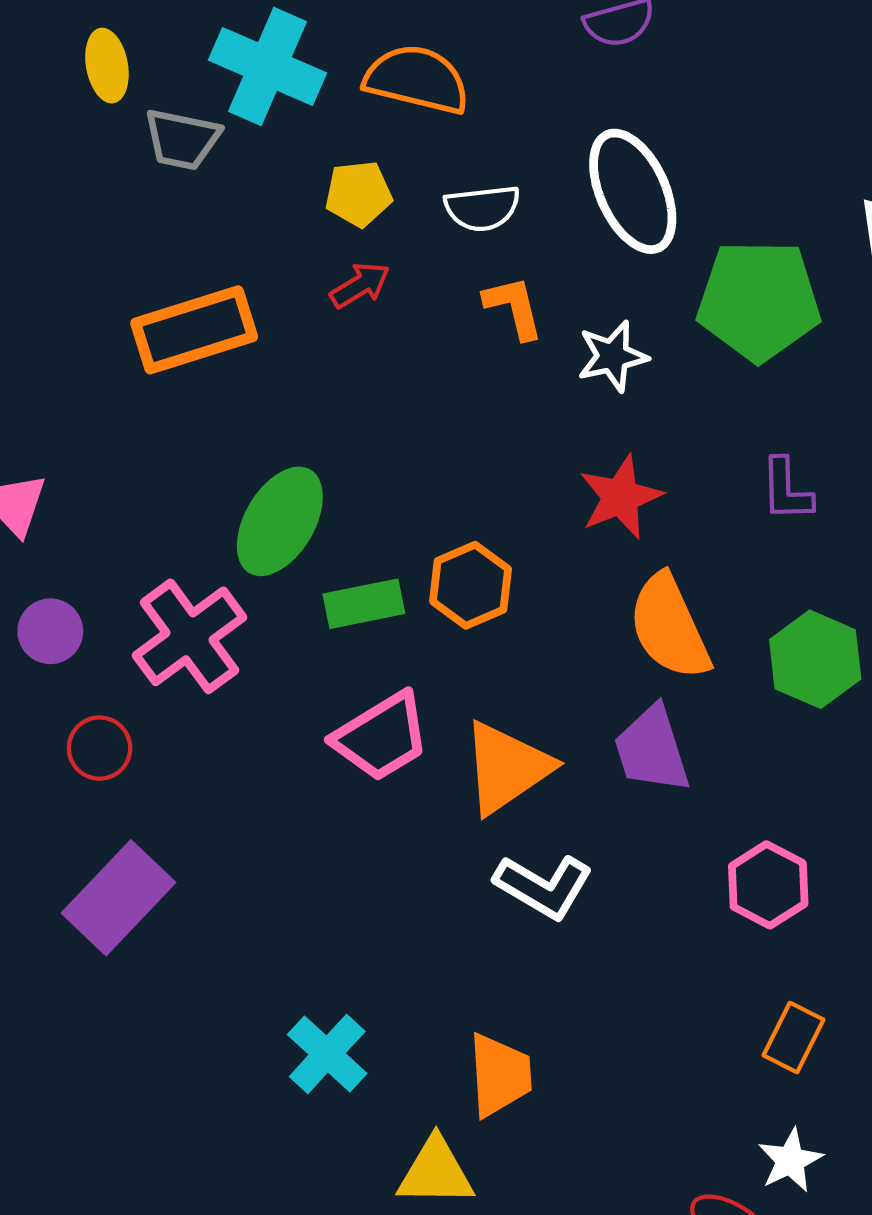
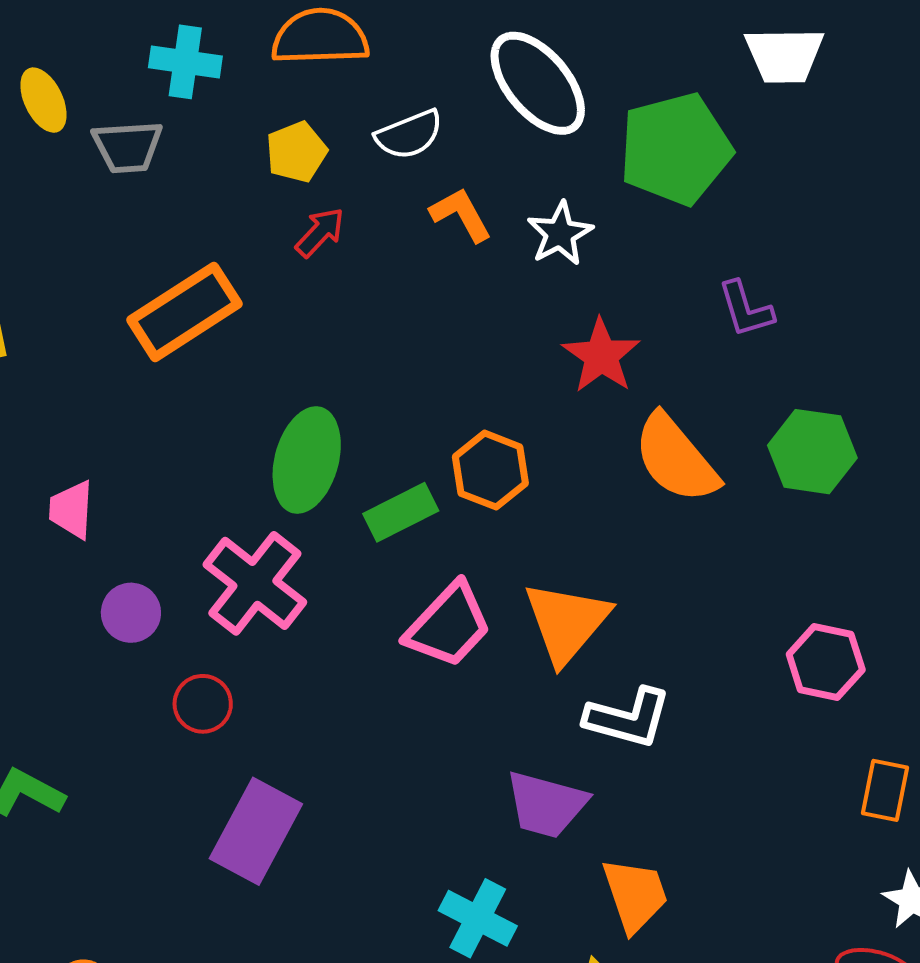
cyan cross: (268, 67) -> (185, 62), size x0.7
purple trapezoid: (652, 749) -> (546, 804), moved, turned -42

